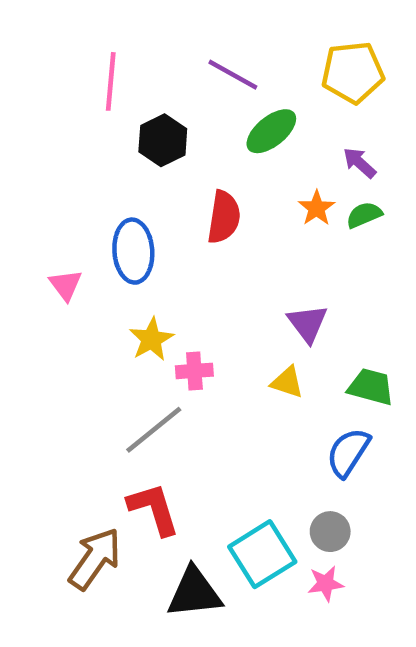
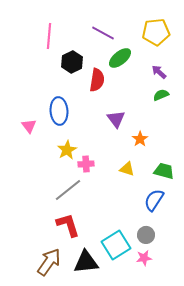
orange star: (317, 208) -> (140, 139), moved
red semicircle: (224, 217) -> (97, 80), moved
purple triangle: (308, 323) -> (116, 119), moved
brown arrow: (95, 559) -> (49, 262), moved

